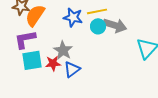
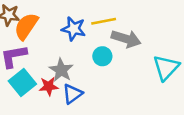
cyan circle: (98, 26) -> (102, 56), moved
cyan square: (32, 60) -> (22, 82), turned -30

